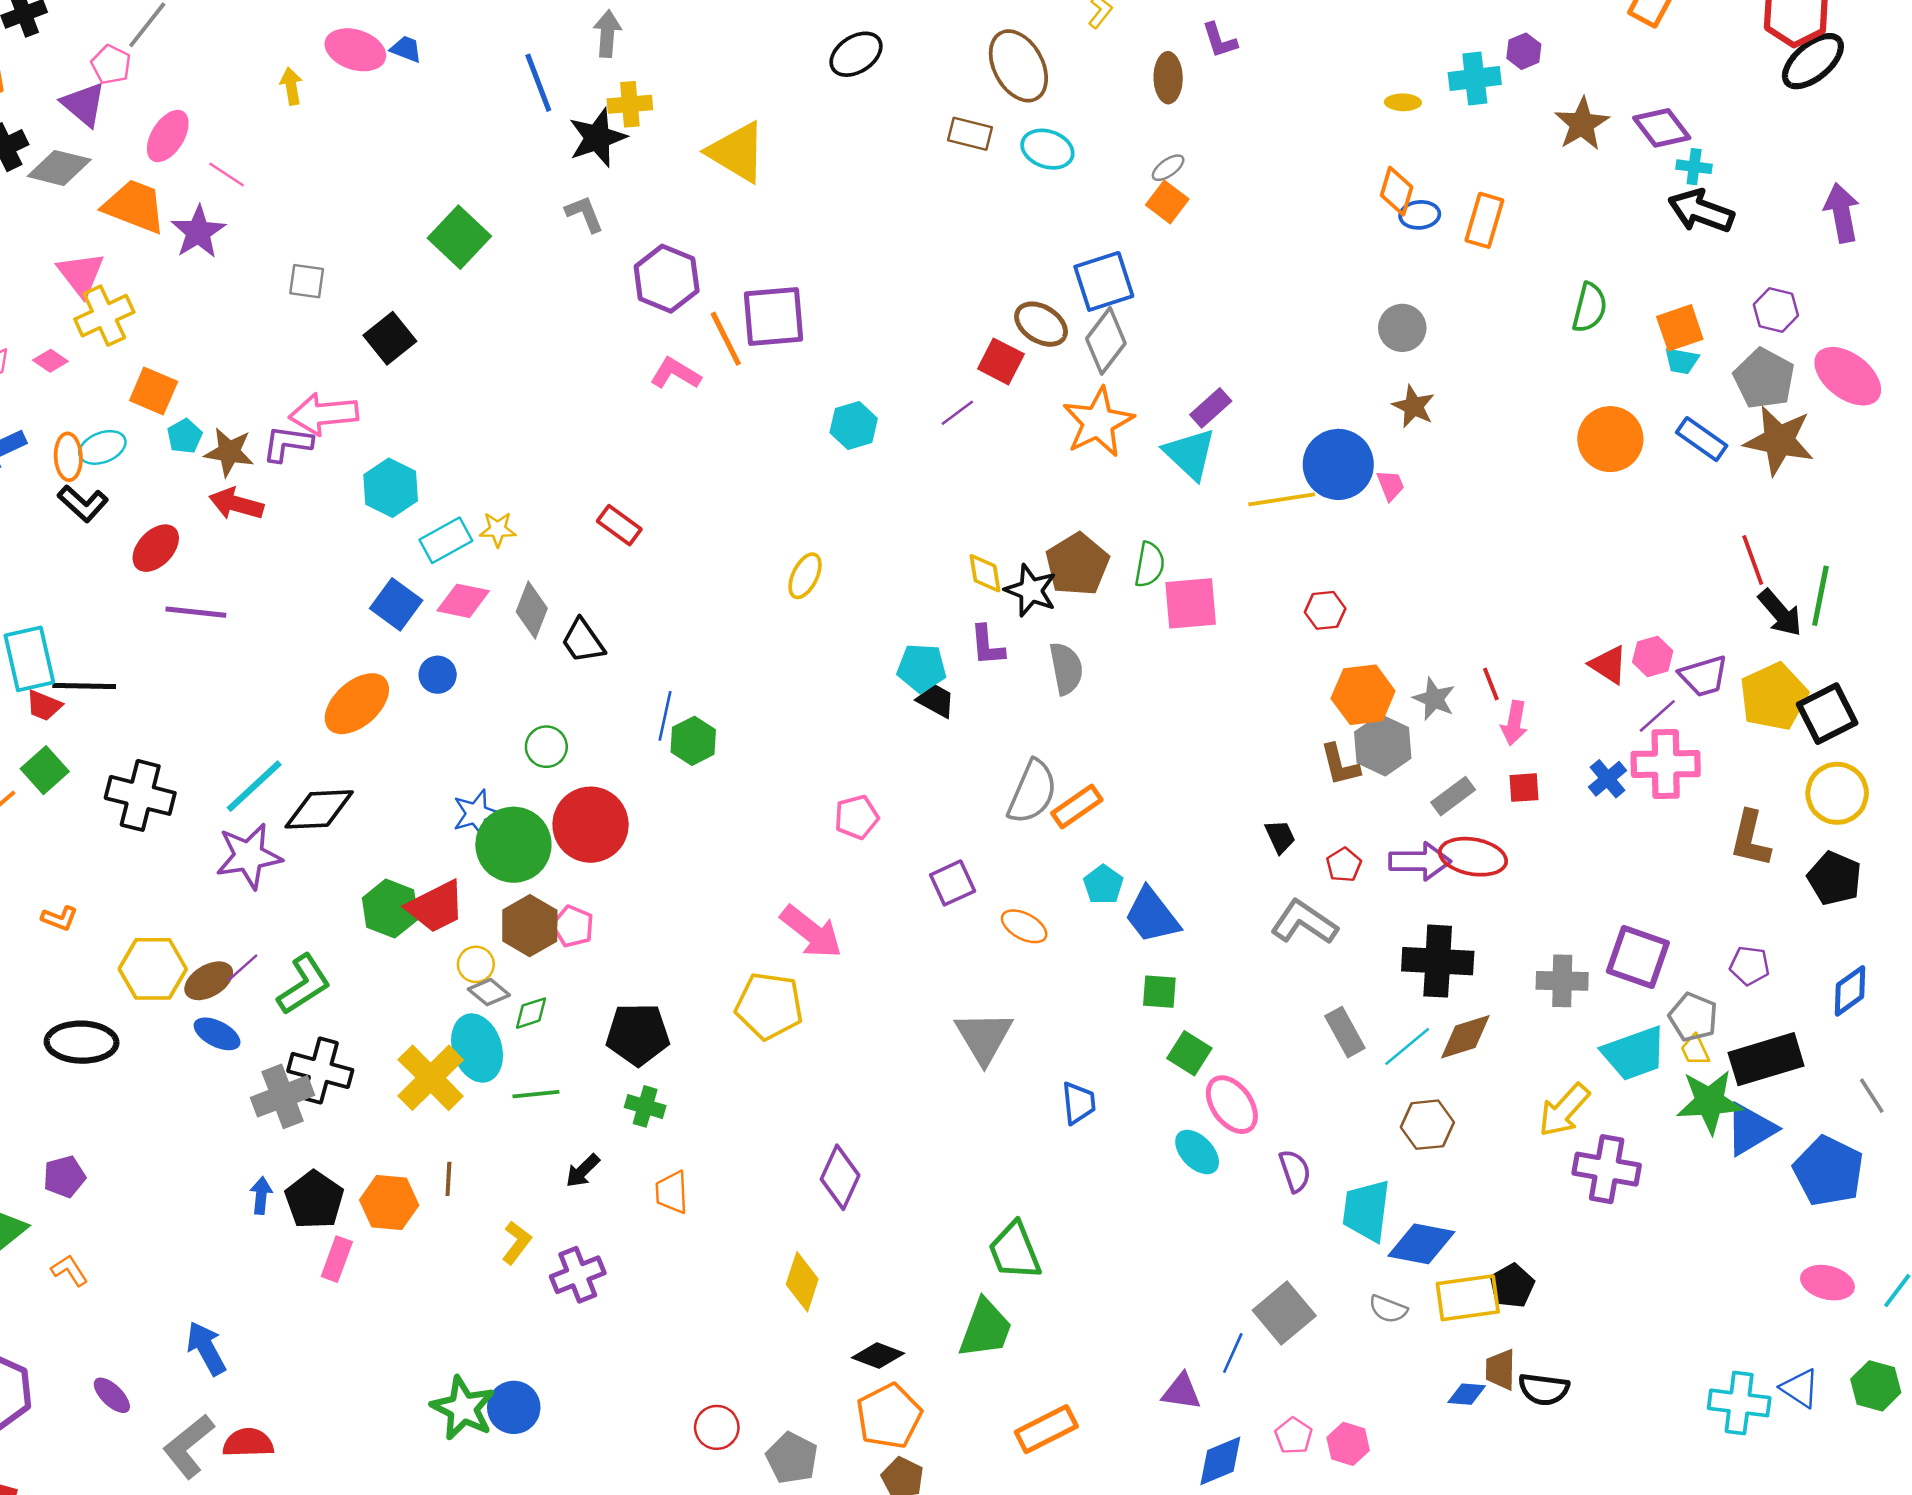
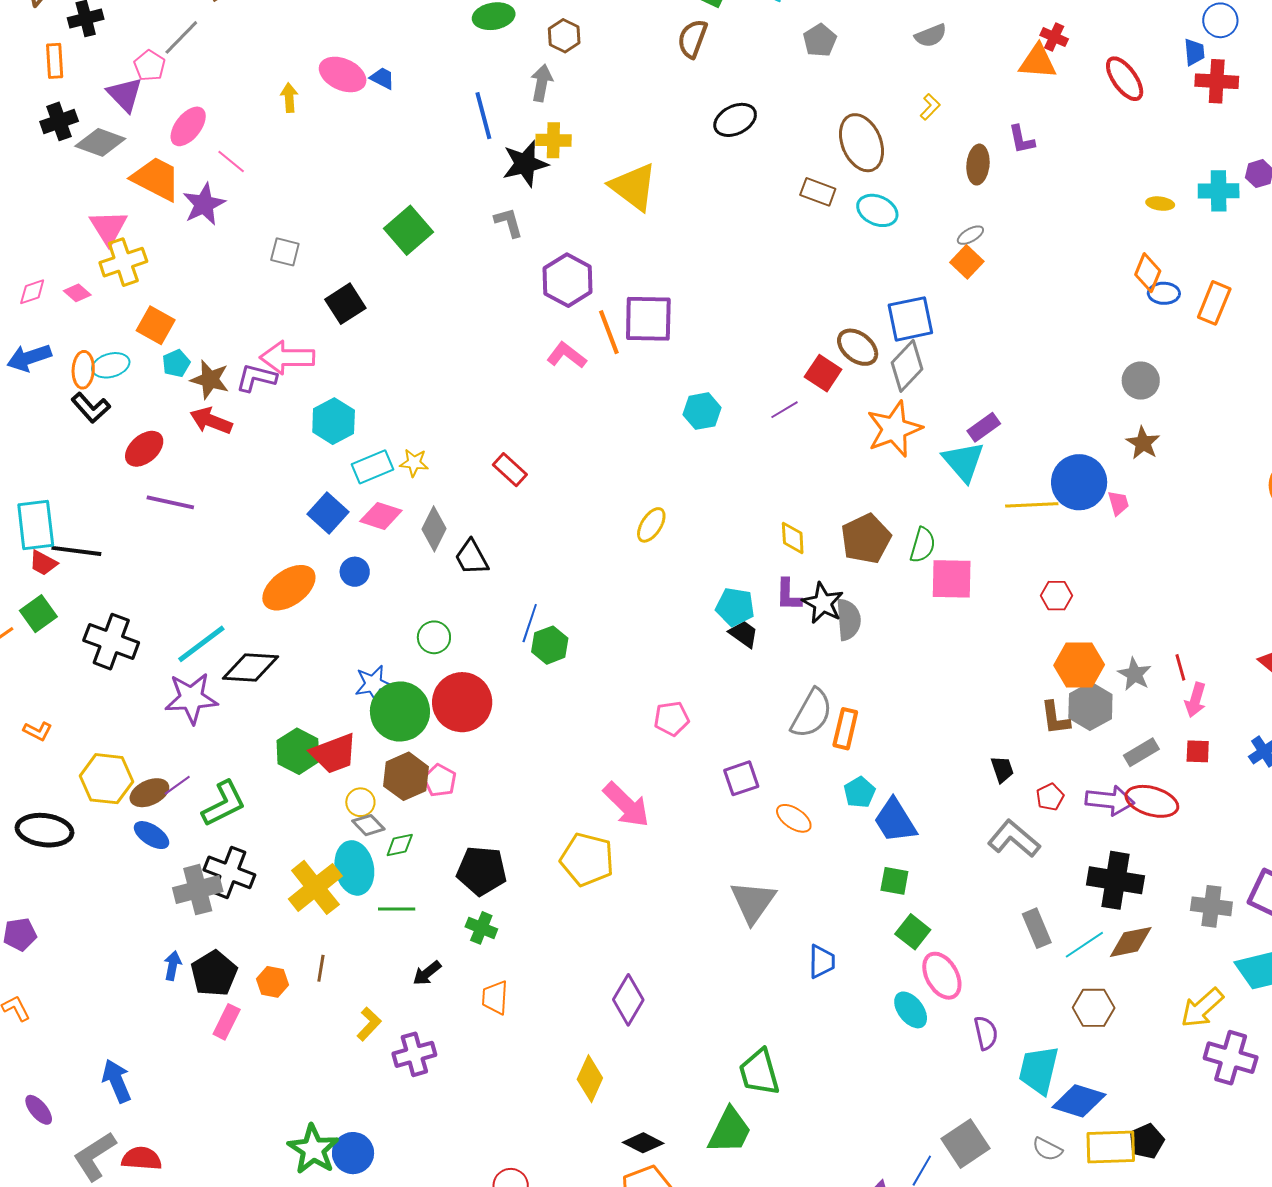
black star: (1031, 590) -> (823, 603), moved
orange rectangle: (1077, 806) -> (845, 729), turned -48
orange hexagon: (389, 1203) -> (272, 982), size x0.7

